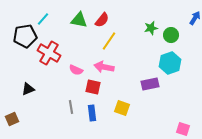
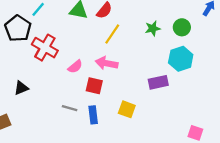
green star: (151, 28) -> (153, 28), moved
black pentagon: (25, 36) -> (18, 28), turned -30
pink semicircle: (76, 70) -> (75, 67), turned -64
gray line: (71, 107) -> (70, 108), turned -64

